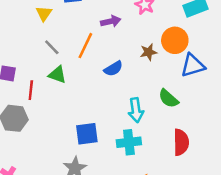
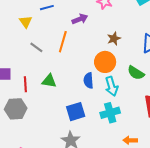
orange circle: (175, 40) -> (105, 62), moved
blue semicircle: (113, 69) -> (88, 80), moved, turned 126
green triangle: (57, 75) -> (49, 81), moved

